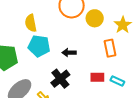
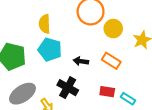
orange rectangle: (110, 48) -> (111, 61), moved, turned -54
black cross: (60, 79) -> (68, 88), turned -30

